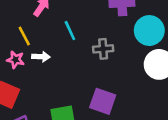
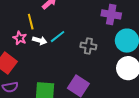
cyan line: (70, 31) -> (58, 37), moved, turned 63

